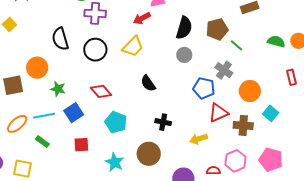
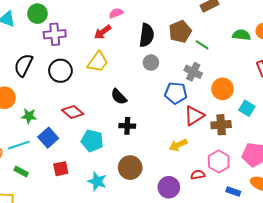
black semicircle: (60, 39) -> (23, 65), turned 50
black cross: (163, 122) -> (127, 126), moved

